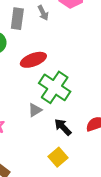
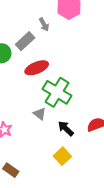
gray rectangle: (17, 19) -> (25, 41), moved, turned 42
gray triangle: (35, 110) -> (40, 114), turned -48

